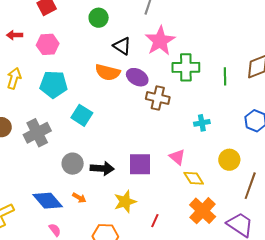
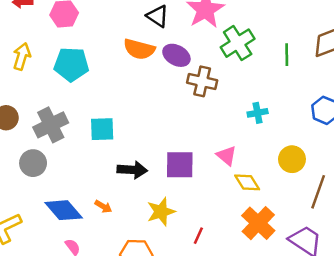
green cross: (186, 67) -> (238, 43), turned -32
cyan square: (82, 115) -> (102, 129), moved, turned -35
gray circle: (73, 164) -> (33, 163), moved

